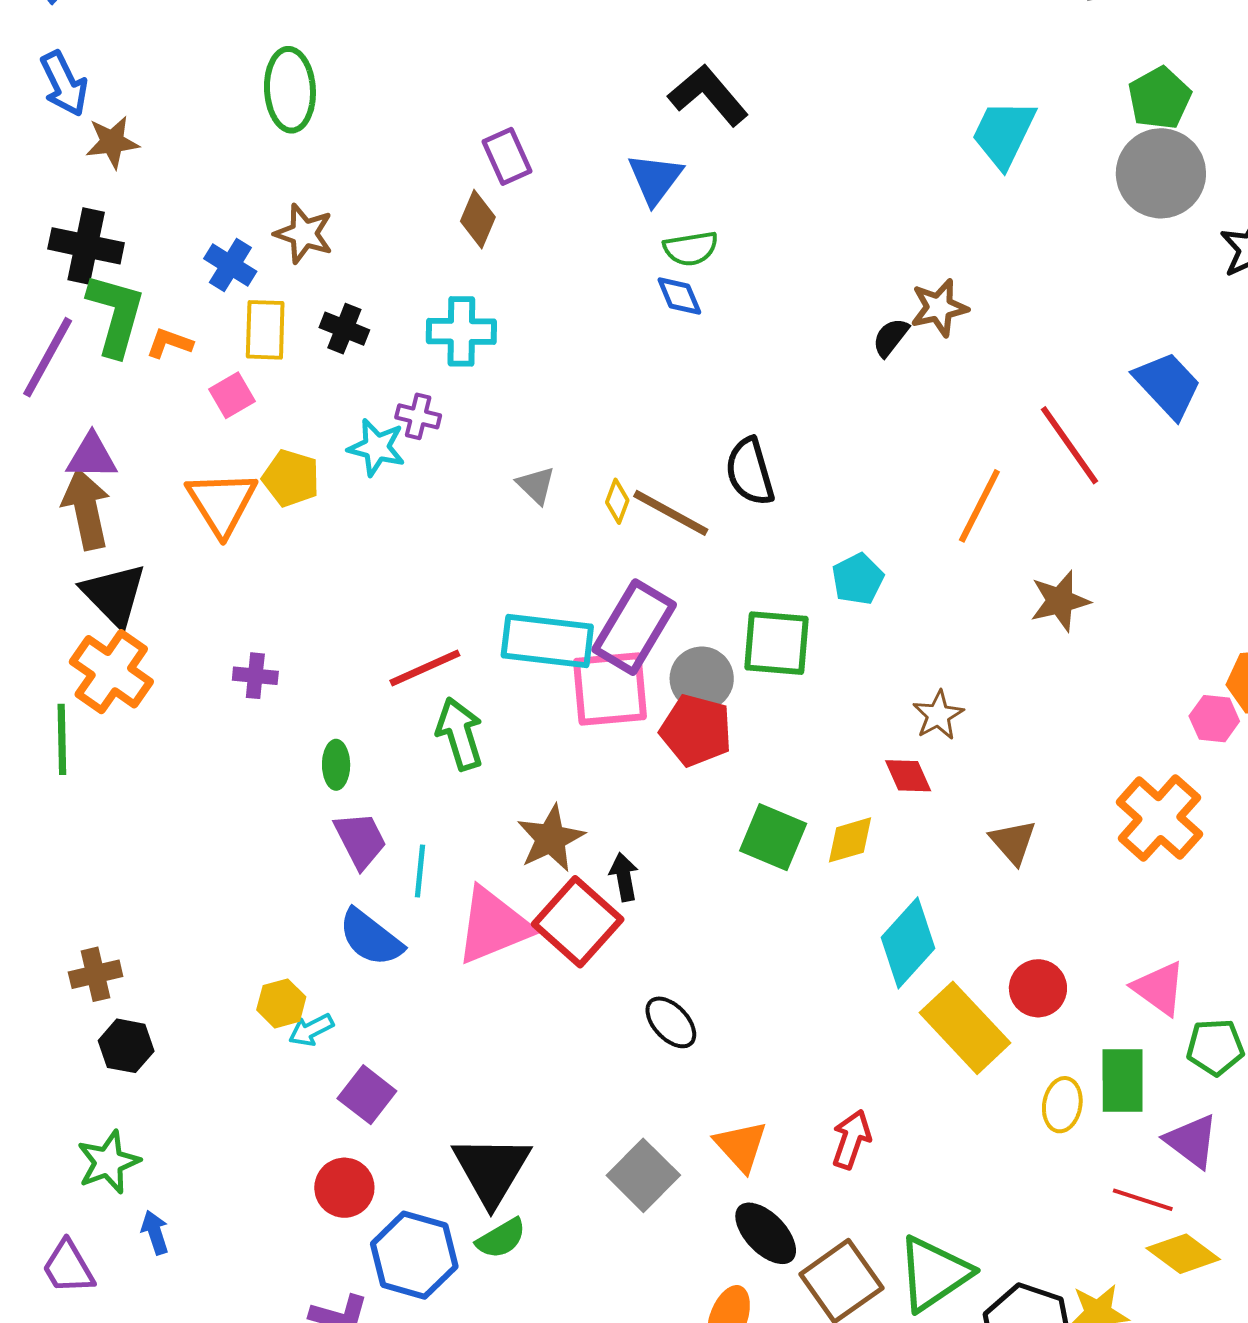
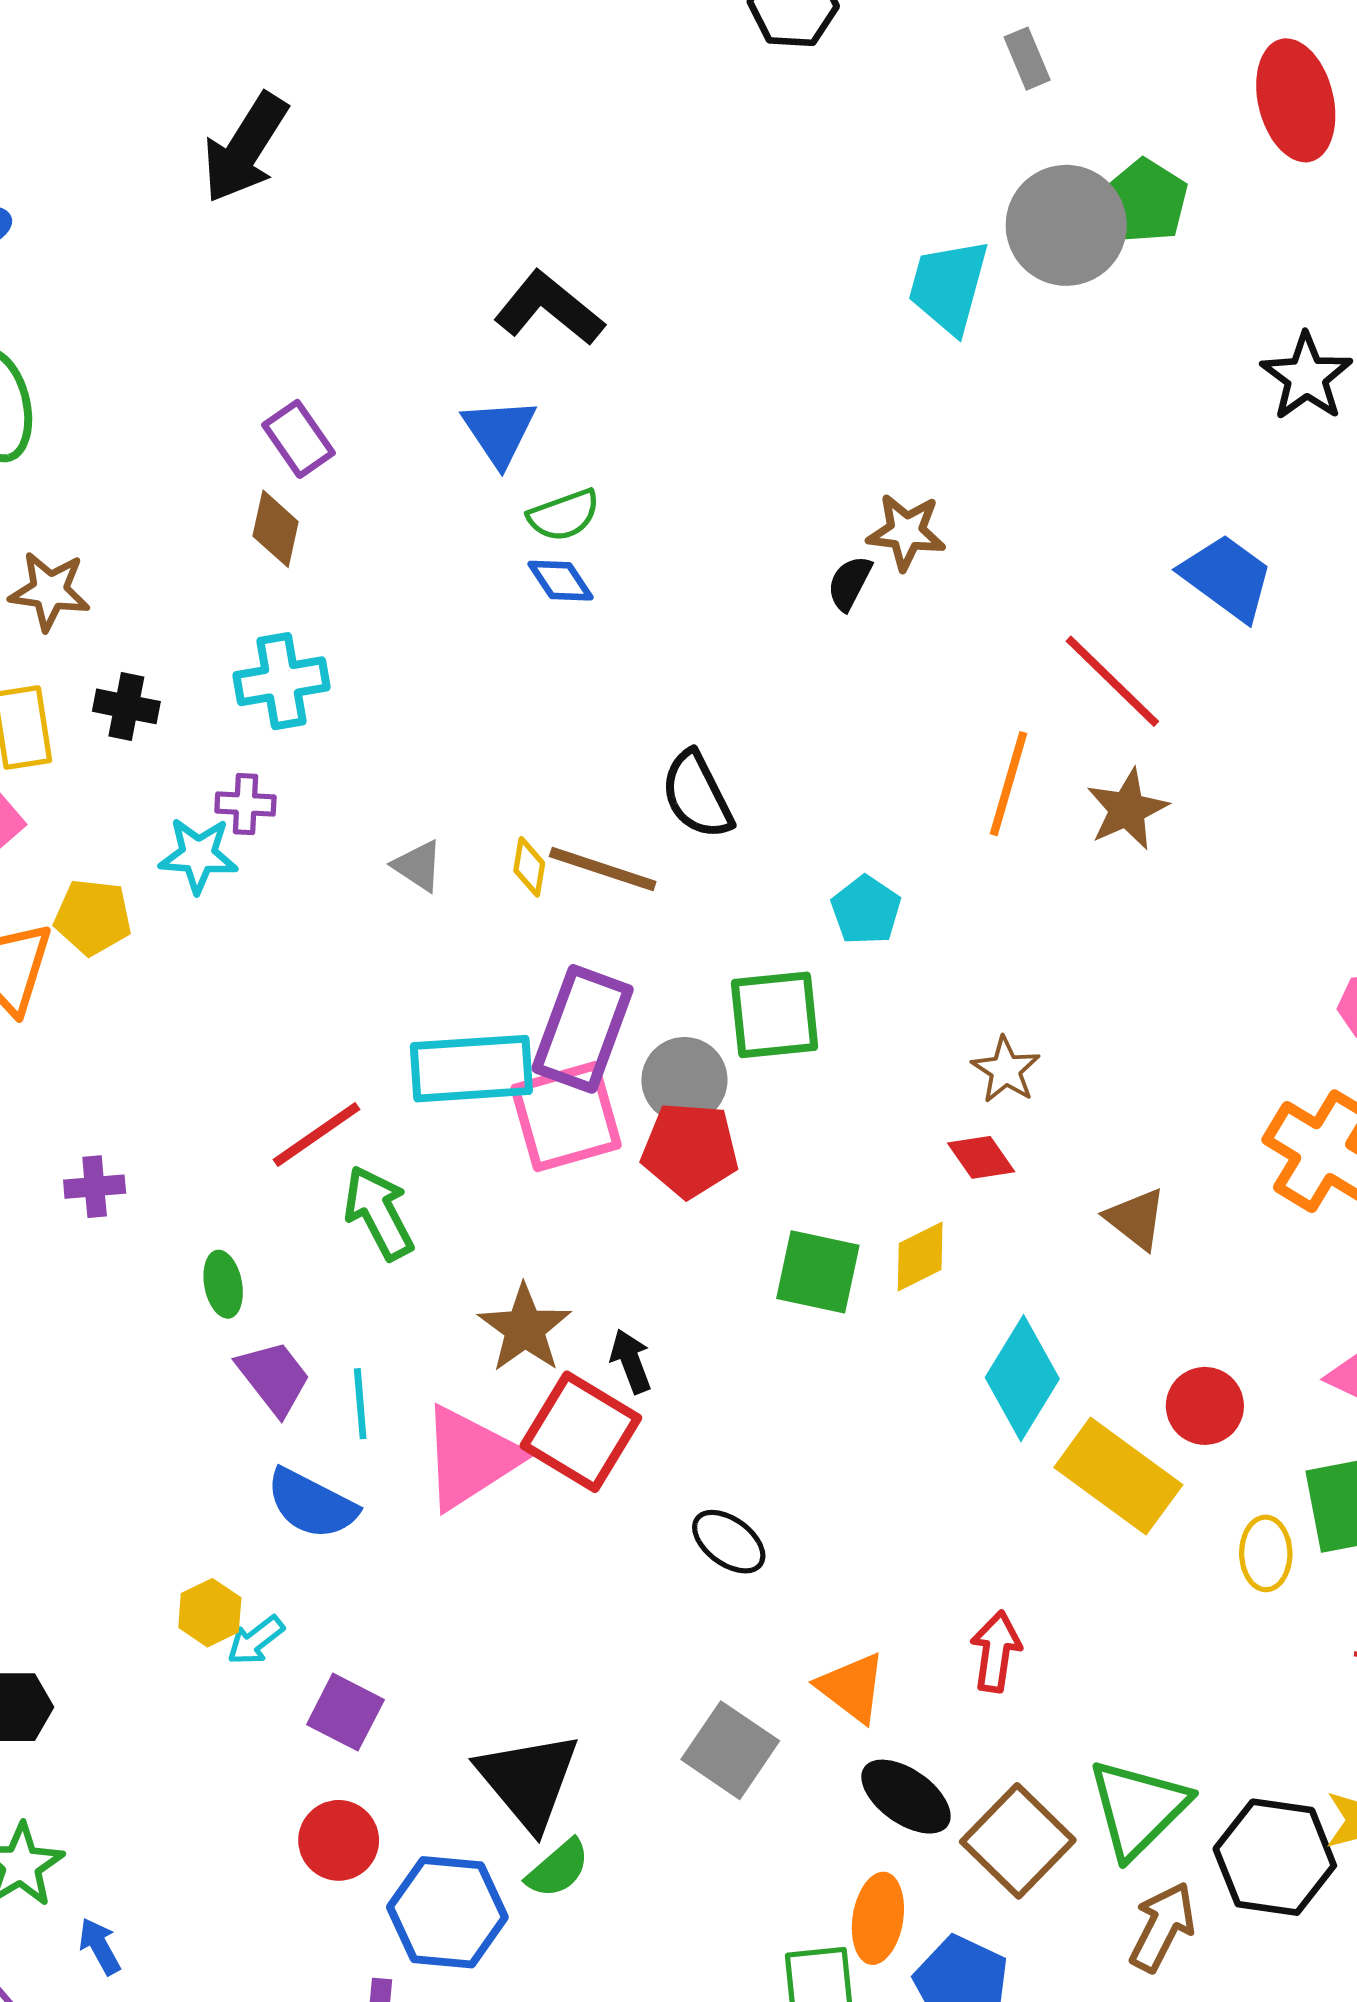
gray circle: (1161, 173) -> (1066, 225), moved
brown star: (939, 308) -> (906, 532), turned 30
brown star: (1060, 601) -> (1127, 809), moved

